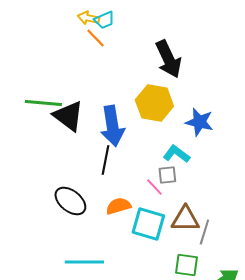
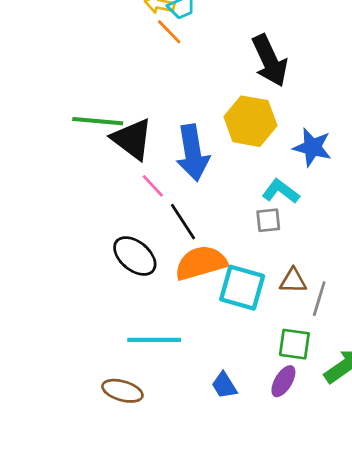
black line: (105, 160) -> (183, 222), moved, turned -44
pink line: (154, 187) -> (153, 186), moved
orange semicircle: (118, 206) -> (201, 263), size x1.5
brown triangle: (185, 219) -> (293, 281), size x0.7

